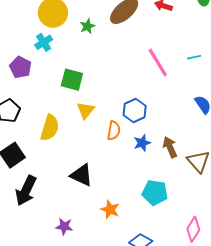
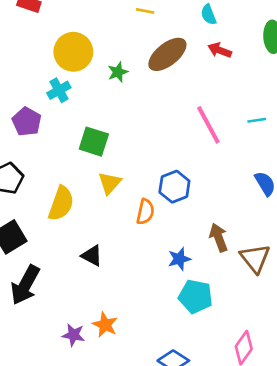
blue star: (142, 143) -> (179, 259), moved
black triangle: (82, 175) -> (92, 256), moved, size x0.7
orange star: (110, 209) -> (105, 325), moved

